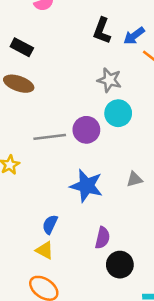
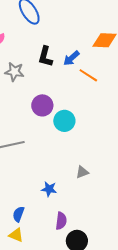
gray star: (109, 80) -> (14, 72), moved
purple circle: (86, 130) -> (42, 105), moved
blue star: (86, 186) -> (49, 189), moved, size x0.6

